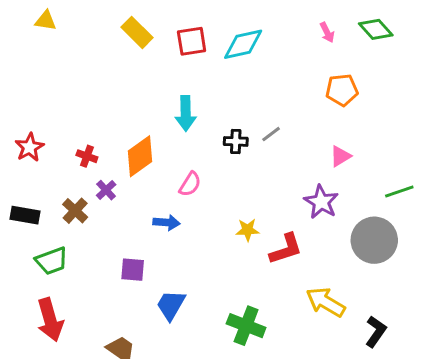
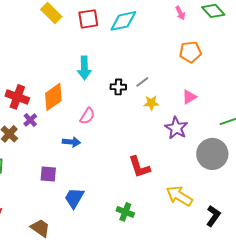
red cross: (87, 156) -> (17, 97), size x1.6
yellow star: (248, 230) -> (151, 103), moved
red L-shape: (286, 249) -> (139, 167), moved, turned 90
green cross: (246, 326) -> (125, 212), size x0.7

